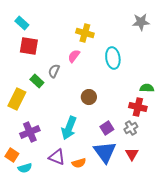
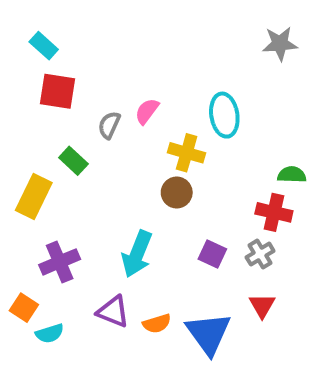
yellow cross: (85, 33) -> (187, 153), moved
gray semicircle: (54, 71) -> (109, 125), moved
purple square: (107, 128) -> (212, 254), turned -32
blue triangle: (105, 152) -> (208, 333), moved

